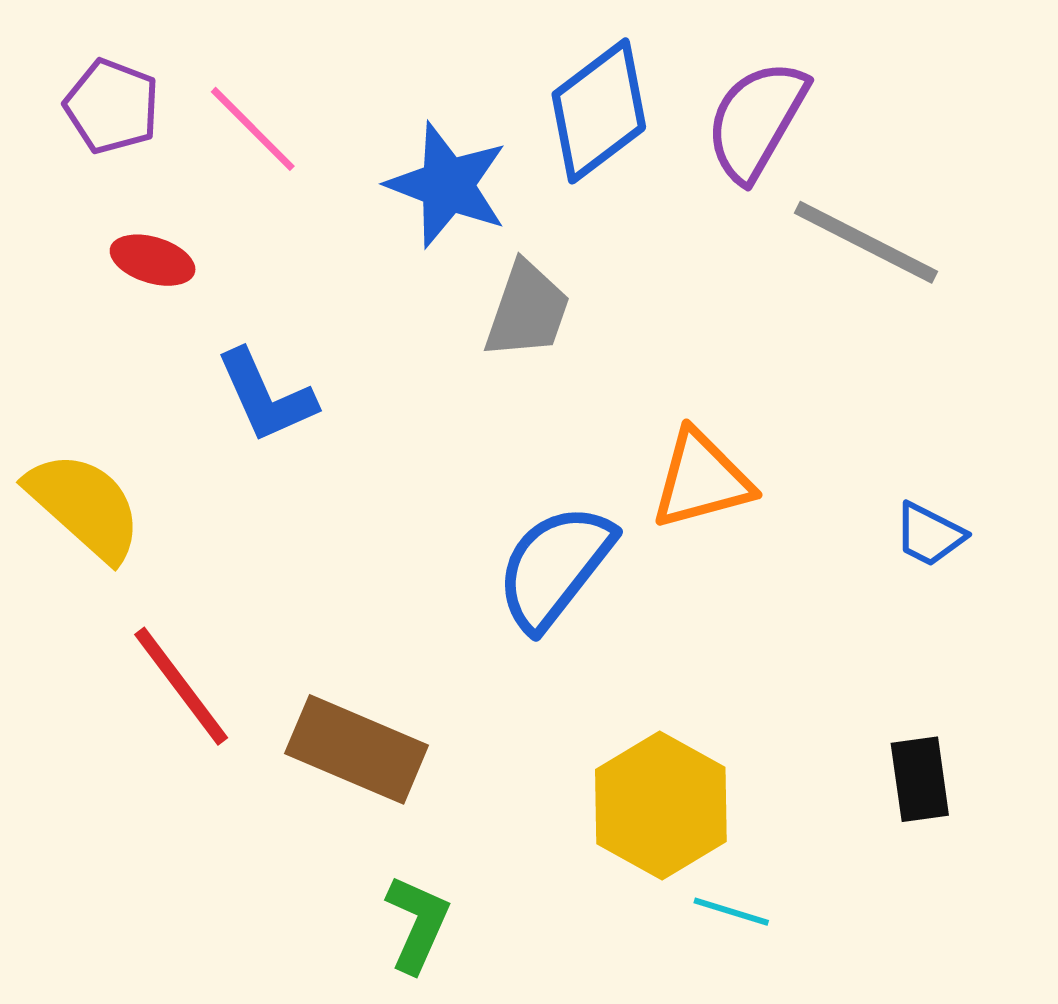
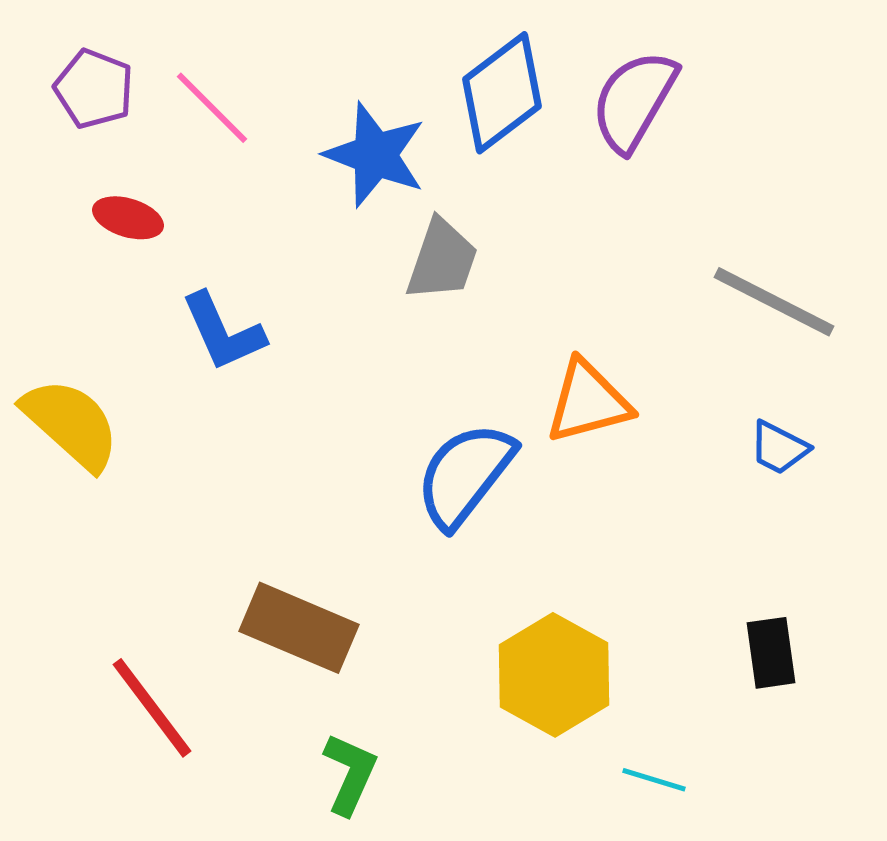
gray line: (866, 242) -> (774, 302), moved
red line: (181, 686) -> (152, 708), moved
cyan line: (731, 912) -> (654, 780), moved

